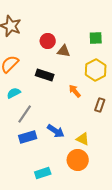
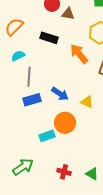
orange arrow: (75, 91) -> (79, 54), size x1.5
gray line: (25, 114) -> (29, 77), turned -30
orange circle: (78, 160) -> (65, 123), moved

